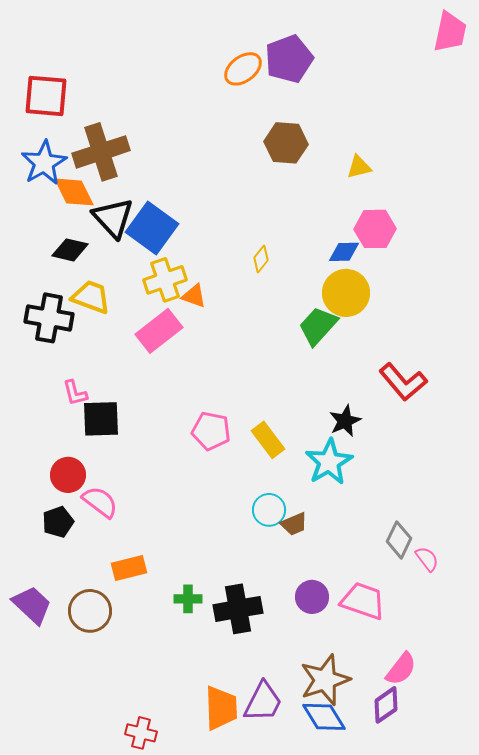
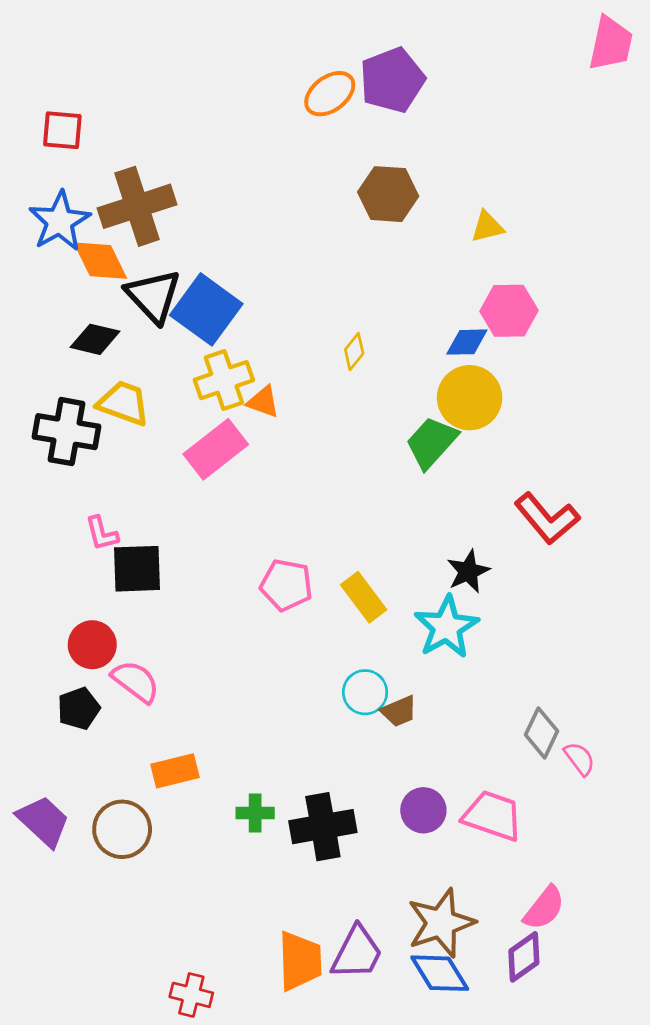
red square: (46, 96) -> (62, 130), size x0.7

